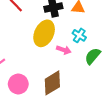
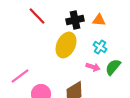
pink arrow: (64, 50) -> (93, 67), moved

